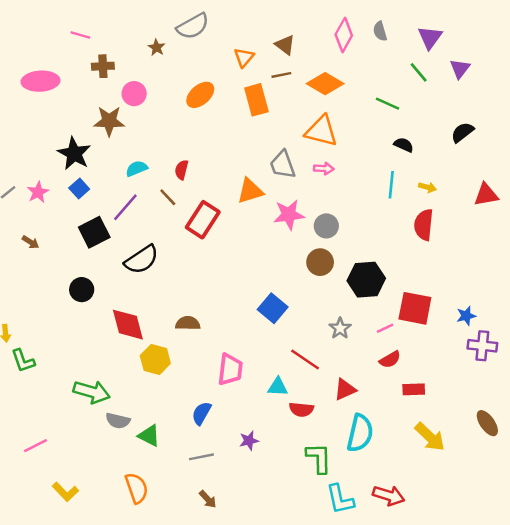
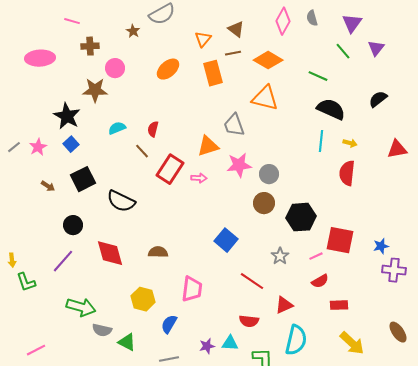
black semicircle: (404, 145) -> (331, 109), size x1.8
pink arrow: (324, 169) -> (199, 178), moved
purple line: (125, 207) -> (63, 261), moved
brown arrow: (30, 242) -> (48, 186), moved
black semicircle: (142, 260) -> (121, 201), turned 60
yellow hexagon: (155, 359) -> (143, 299), moved
cyan triangle: (278, 387) -> (230, 343), moved

